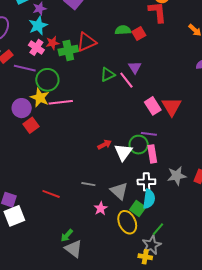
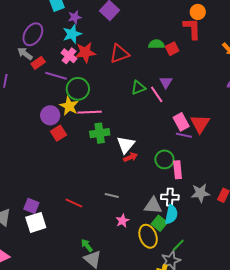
red star: (53, 43) -> (85, 52), size x1.5
green cross: (68, 50) -> (100, 133), moved
purple line: (149, 134) -> (184, 135), moved
white triangle: (123, 152) -> (126, 145), moved
gray triangle: (119, 191) -> (153, 206), moved, turned -42
green arrow: (67, 235) -> (87, 245), turned 96

